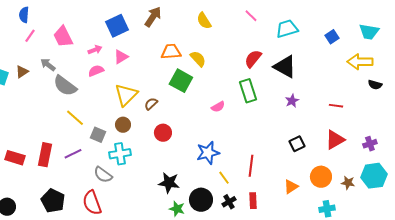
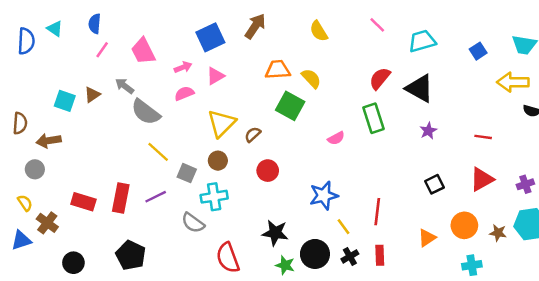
red semicircle: (92, 203) -> (228, 258), moved

